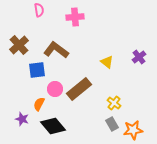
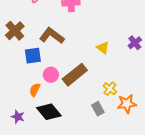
purple star: (22, 119) -> (18, 117), moved
gray rectangle: (112, 124) -> (98, 109), moved
orange star: (133, 130) -> (127, 104), moved

